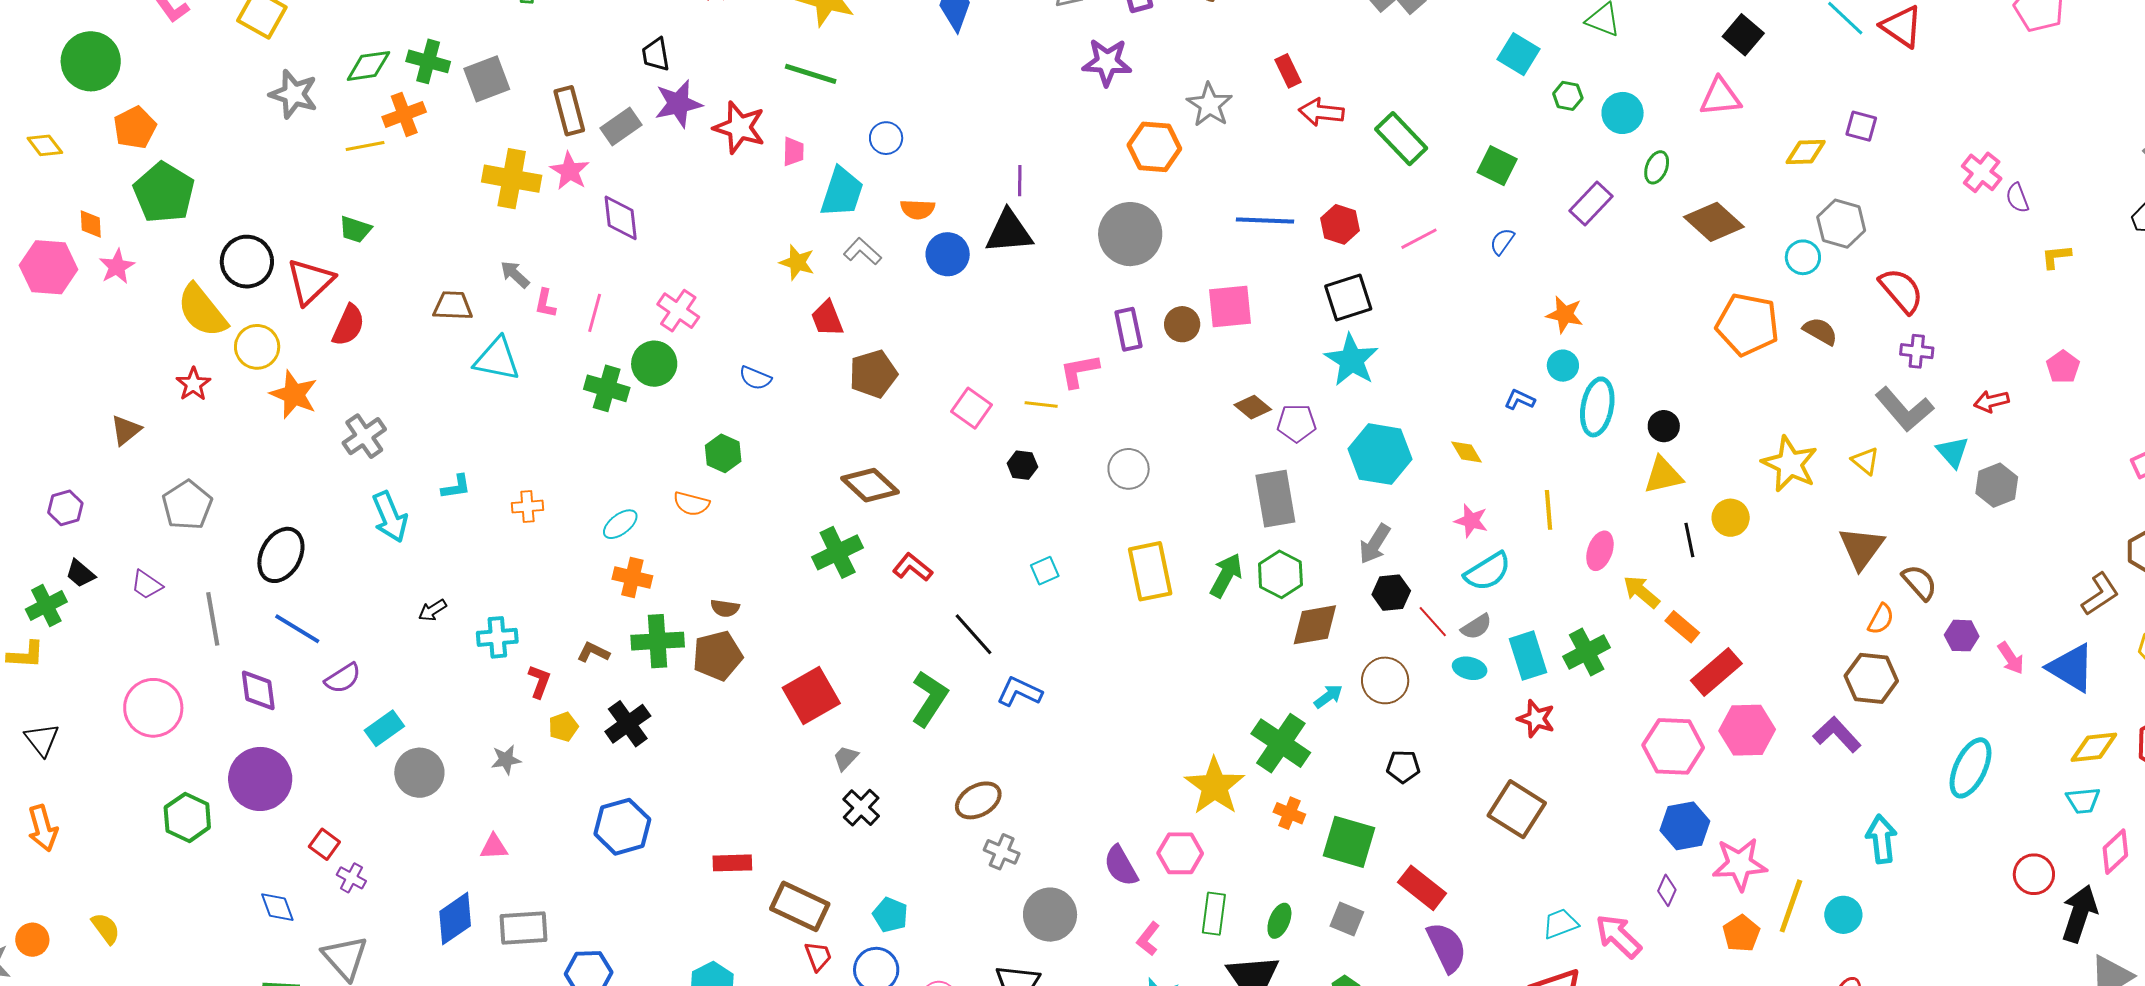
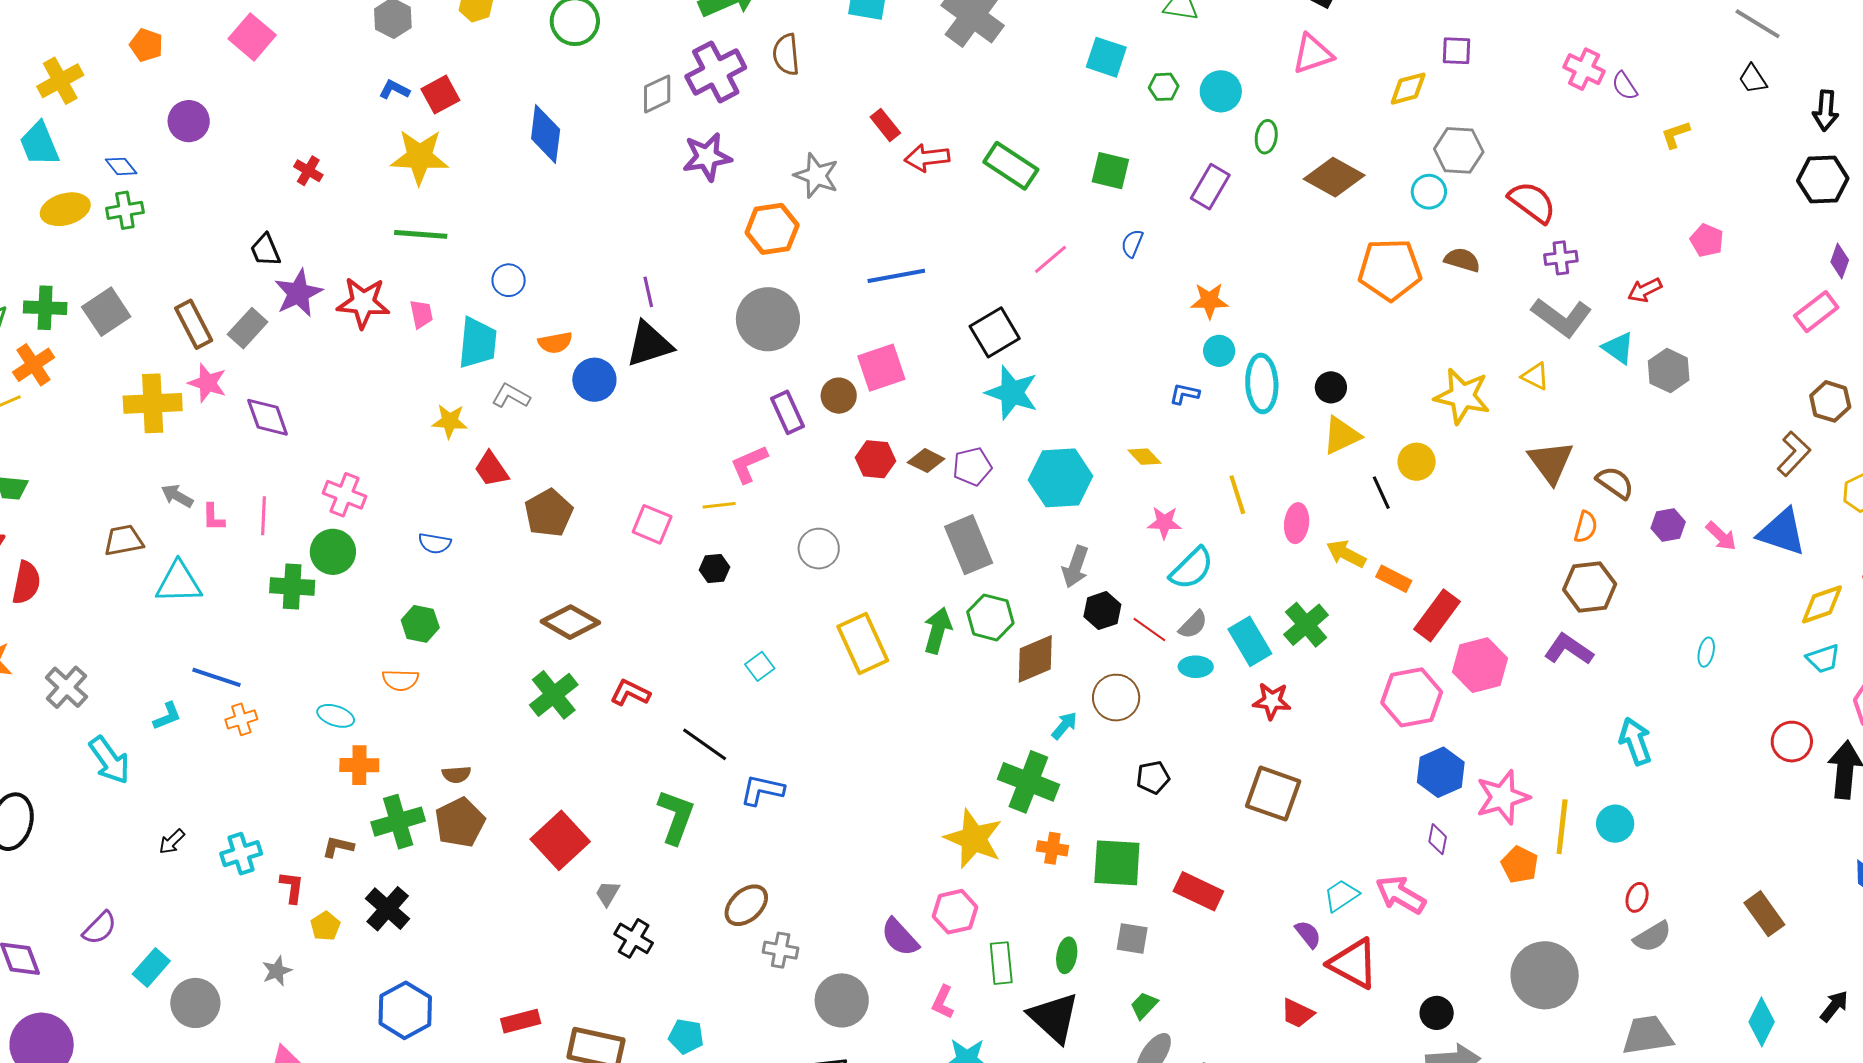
red hexagon: (1340, 224) -> (875, 459), moved
cyan ellipse: (620, 524) -> (336, 716), turned 69
blue line: (297, 629) -> (216, 677), moved
cyan ellipse: (1970, 768) -> (1706, 652), size x0.5
purple semicircle: (1447, 947) -> (1308, 934), moved, size x0.6

